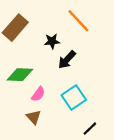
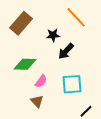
cyan square: (74, 98) -> (72, 84), turned 30

